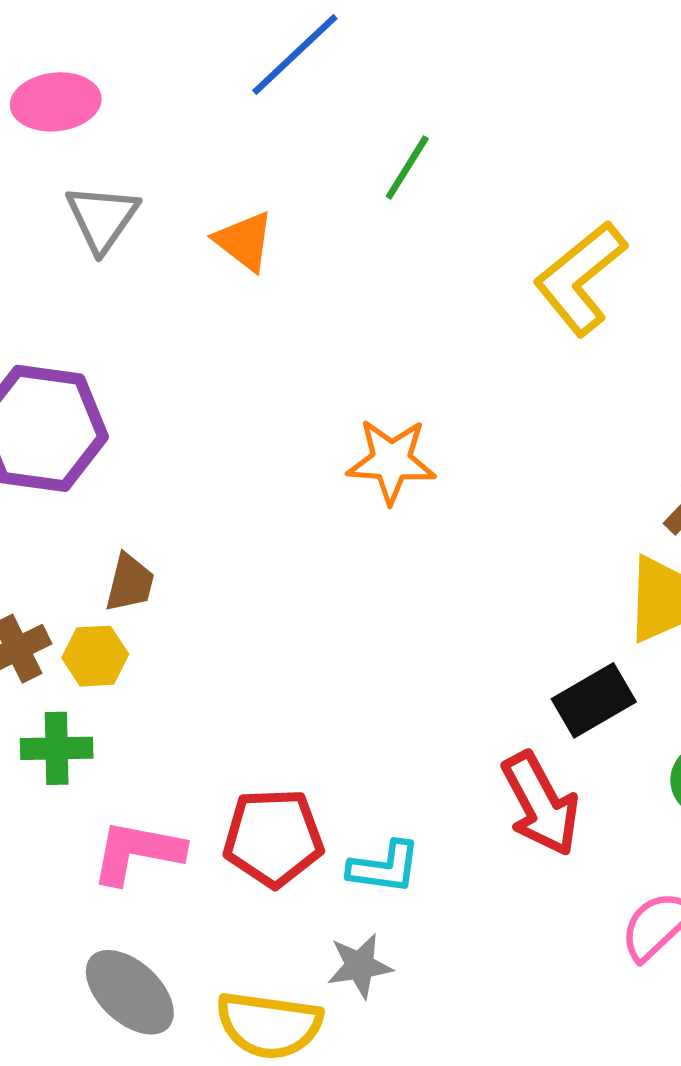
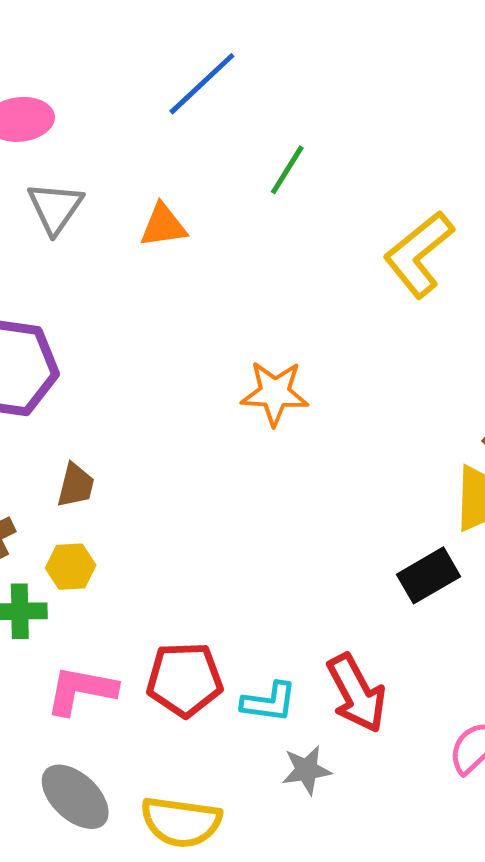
orange triangle: (244, 241) -> (163, 226), turned -46
yellow hexagon: (95, 656) -> (71, 567), moved
red arrow: (541, 804) -> (357, 693), moved
gray star: (360, 966) -> (307, 770), moved

